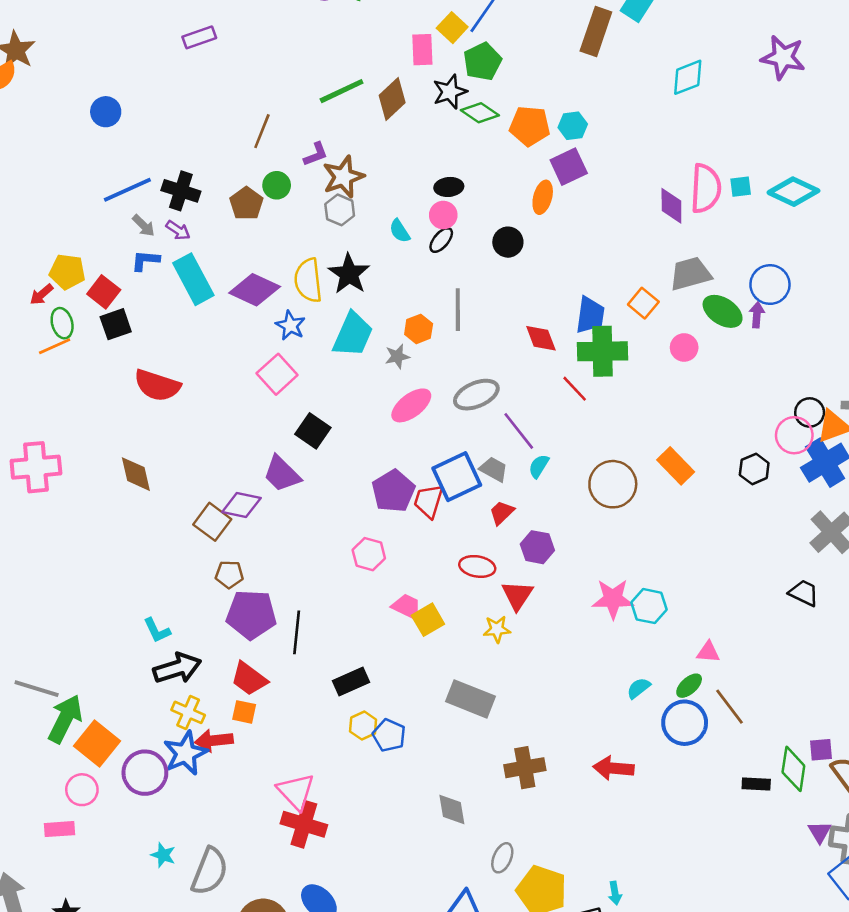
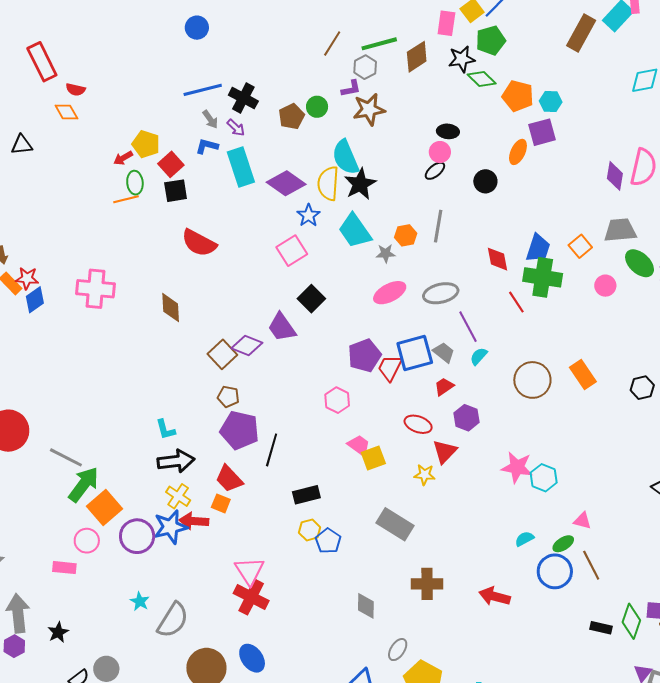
brown line: (262, 131) -> (332, 43), moved
gray hexagon: (340, 210) -> (365, 67), moved
cyan semicircle: (400, 231) -> (345, 157), moved, size x1.8
cyan trapezoid: (353, 335) -> (355, 231), turned 111

